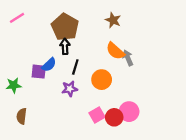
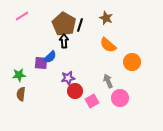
gray arrow: (128, 58) -> (108, 81), moved
black line: (75, 67) -> (80, 25), moved
orange circle: (102, 80) -> (132, 62), moved
brown semicircle: (22, 116) -> (21, 94), moved
red circle: (114, 117) -> (75, 91), moved

